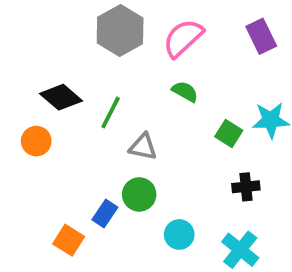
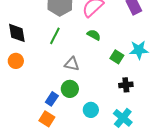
black diamond: (61, 97) -> (17, 33), moved, turned 40
green line: (111, 112) -> (55, 36), moved
orange square: (69, 240) -> (47, 119), moved

